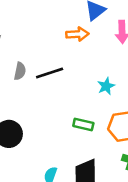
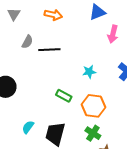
orange arrow: (77, 34) -> (53, 15), moved

